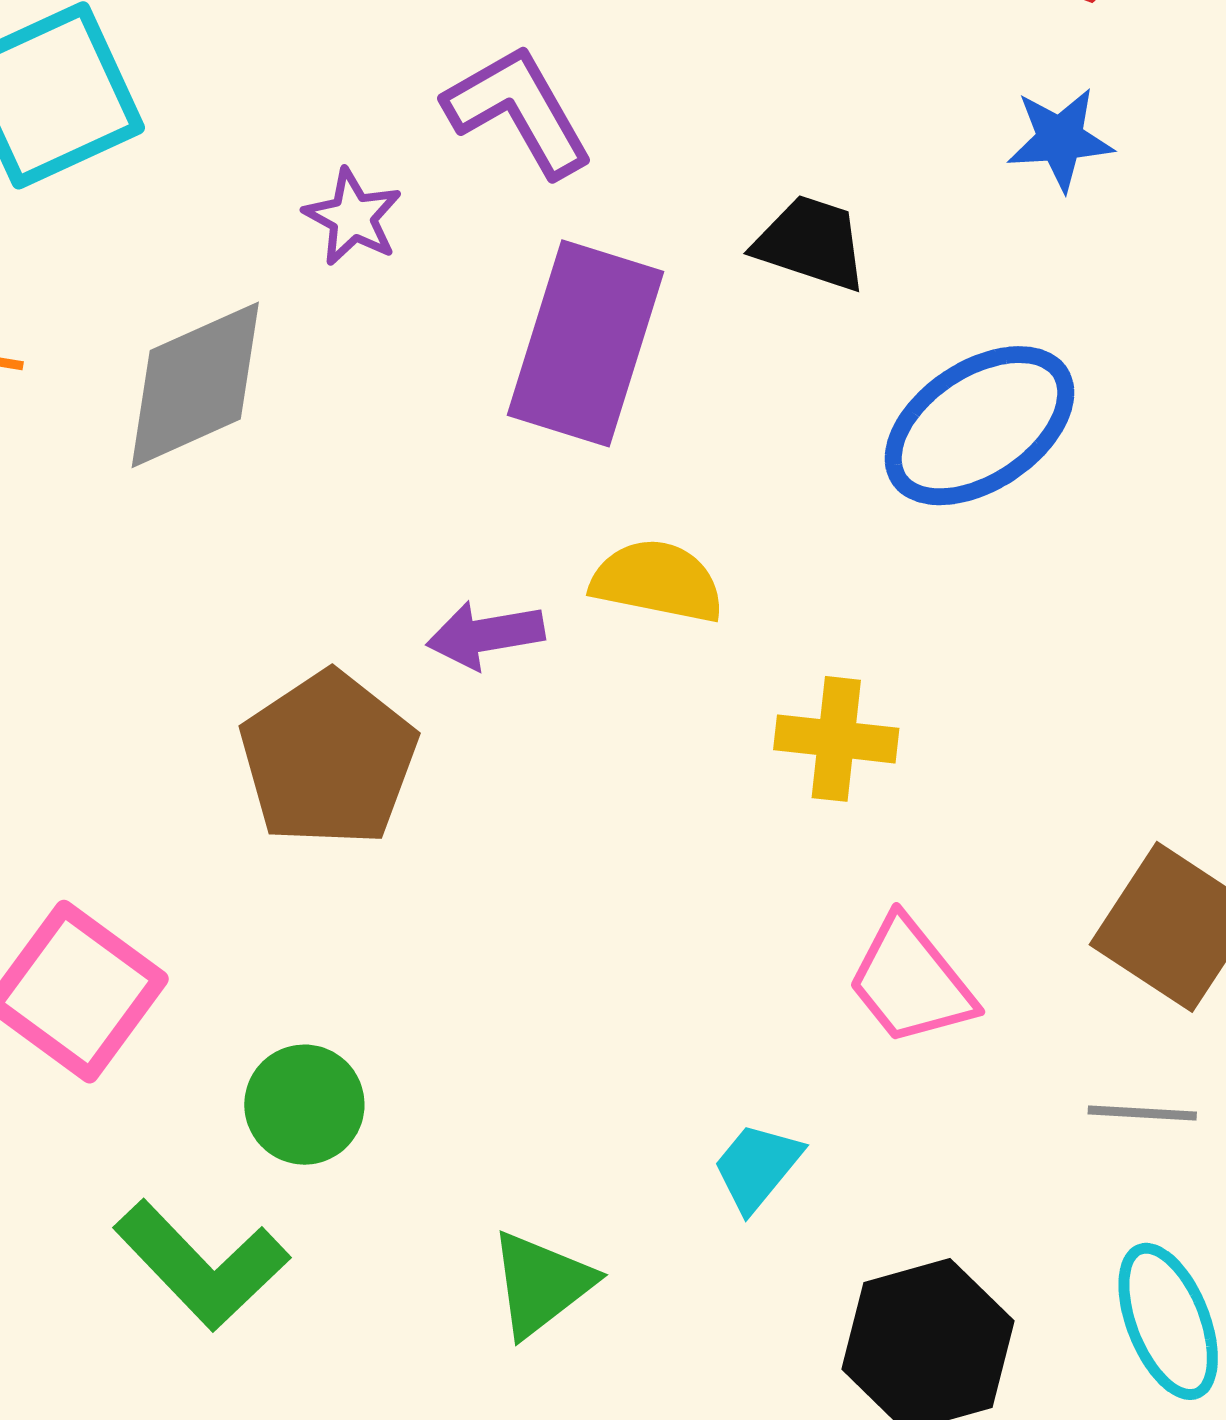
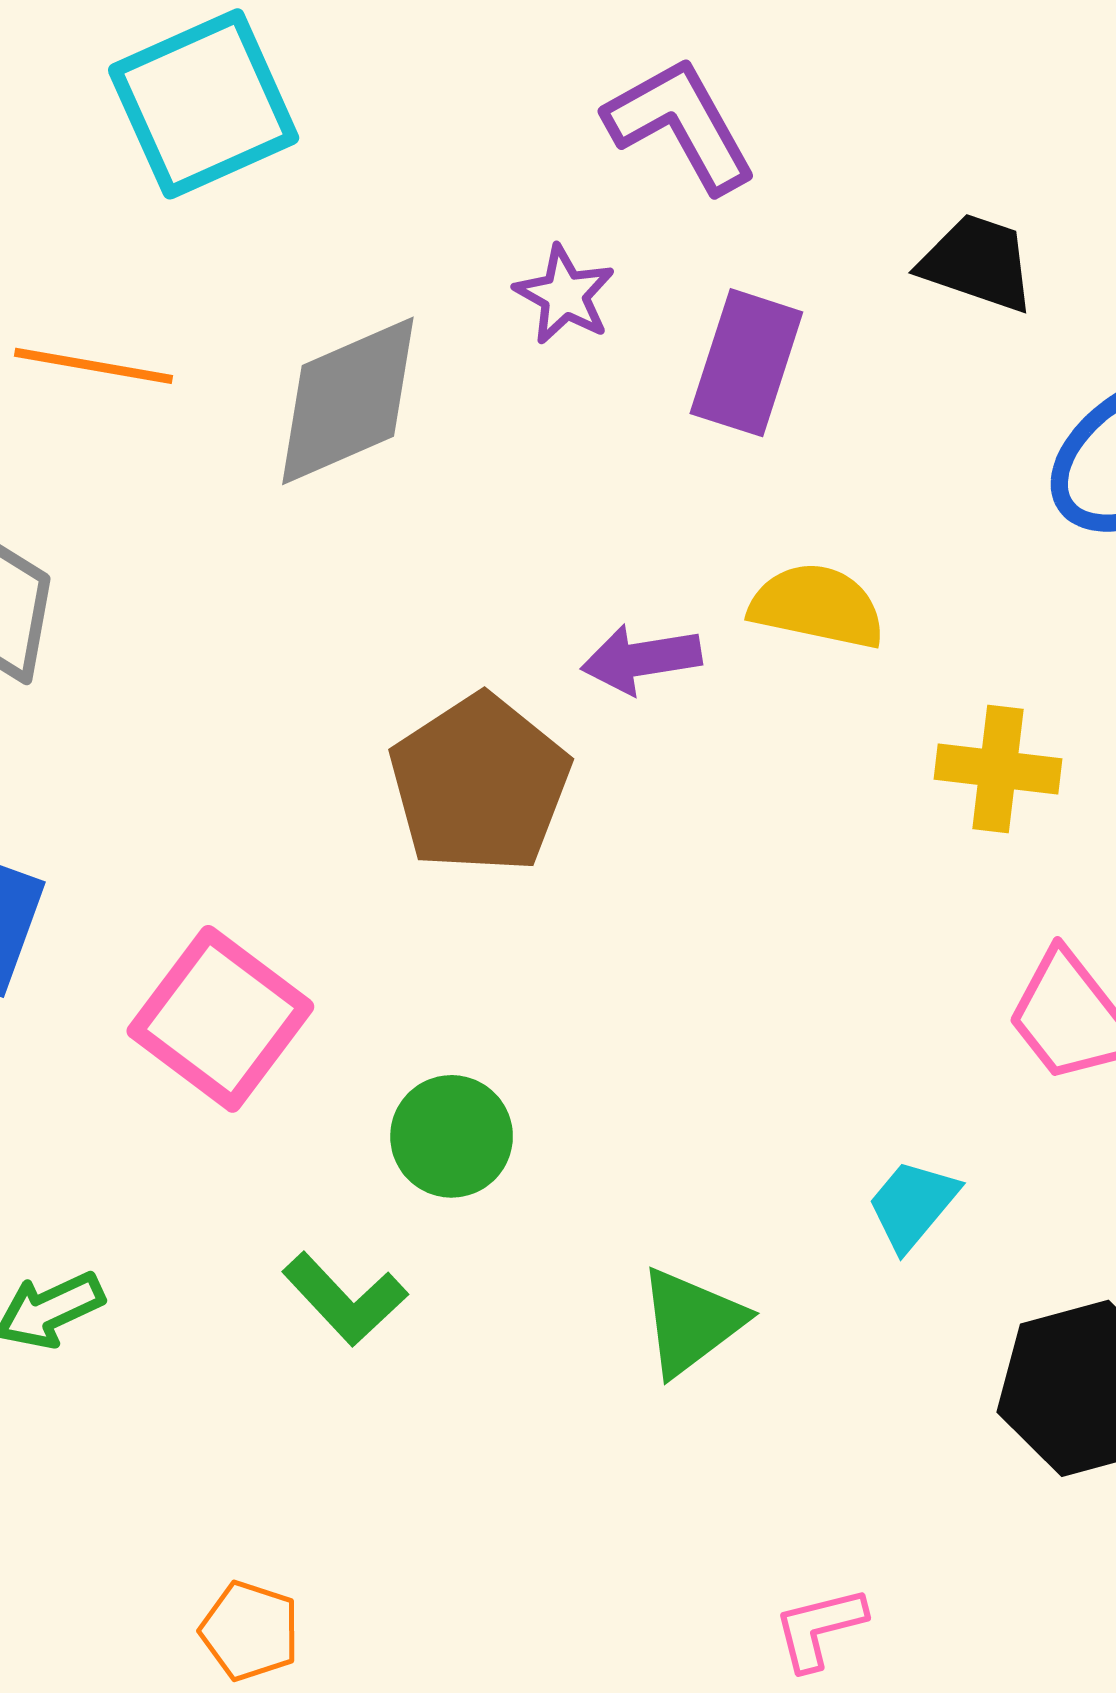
purple star: (353, 217) -> (565, 295), moved
purple rectangle: (586, 343) -> (746, 363), size x0.7
green L-shape: (202, 1265) -> (345, 1299), size x0.7

